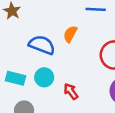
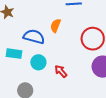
cyan rectangle: (15, 78) -> (14, 54), moved

